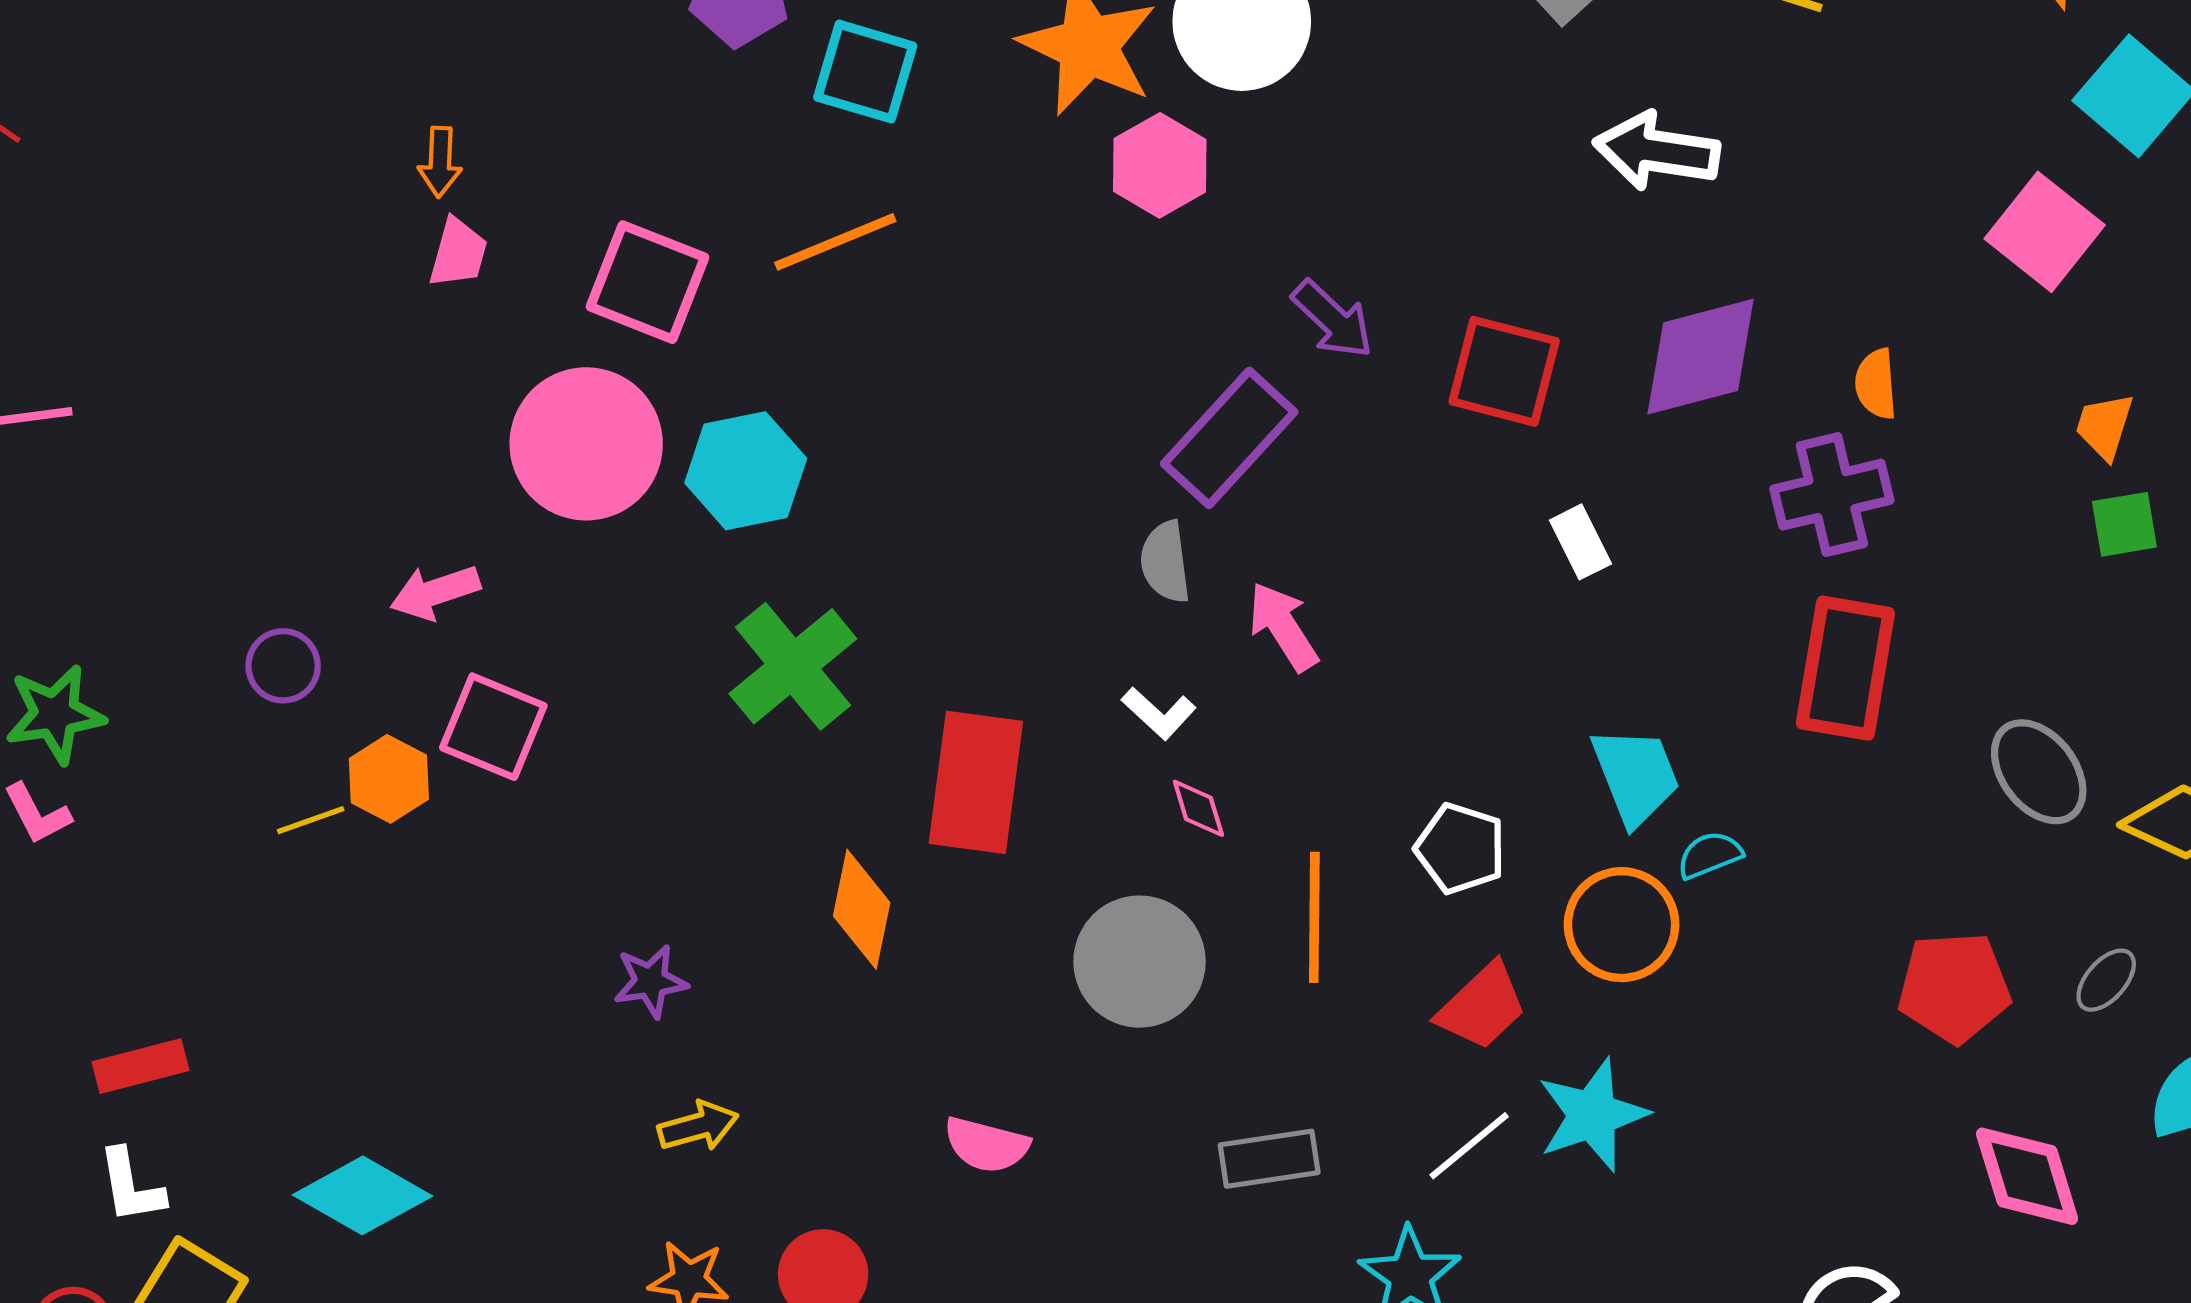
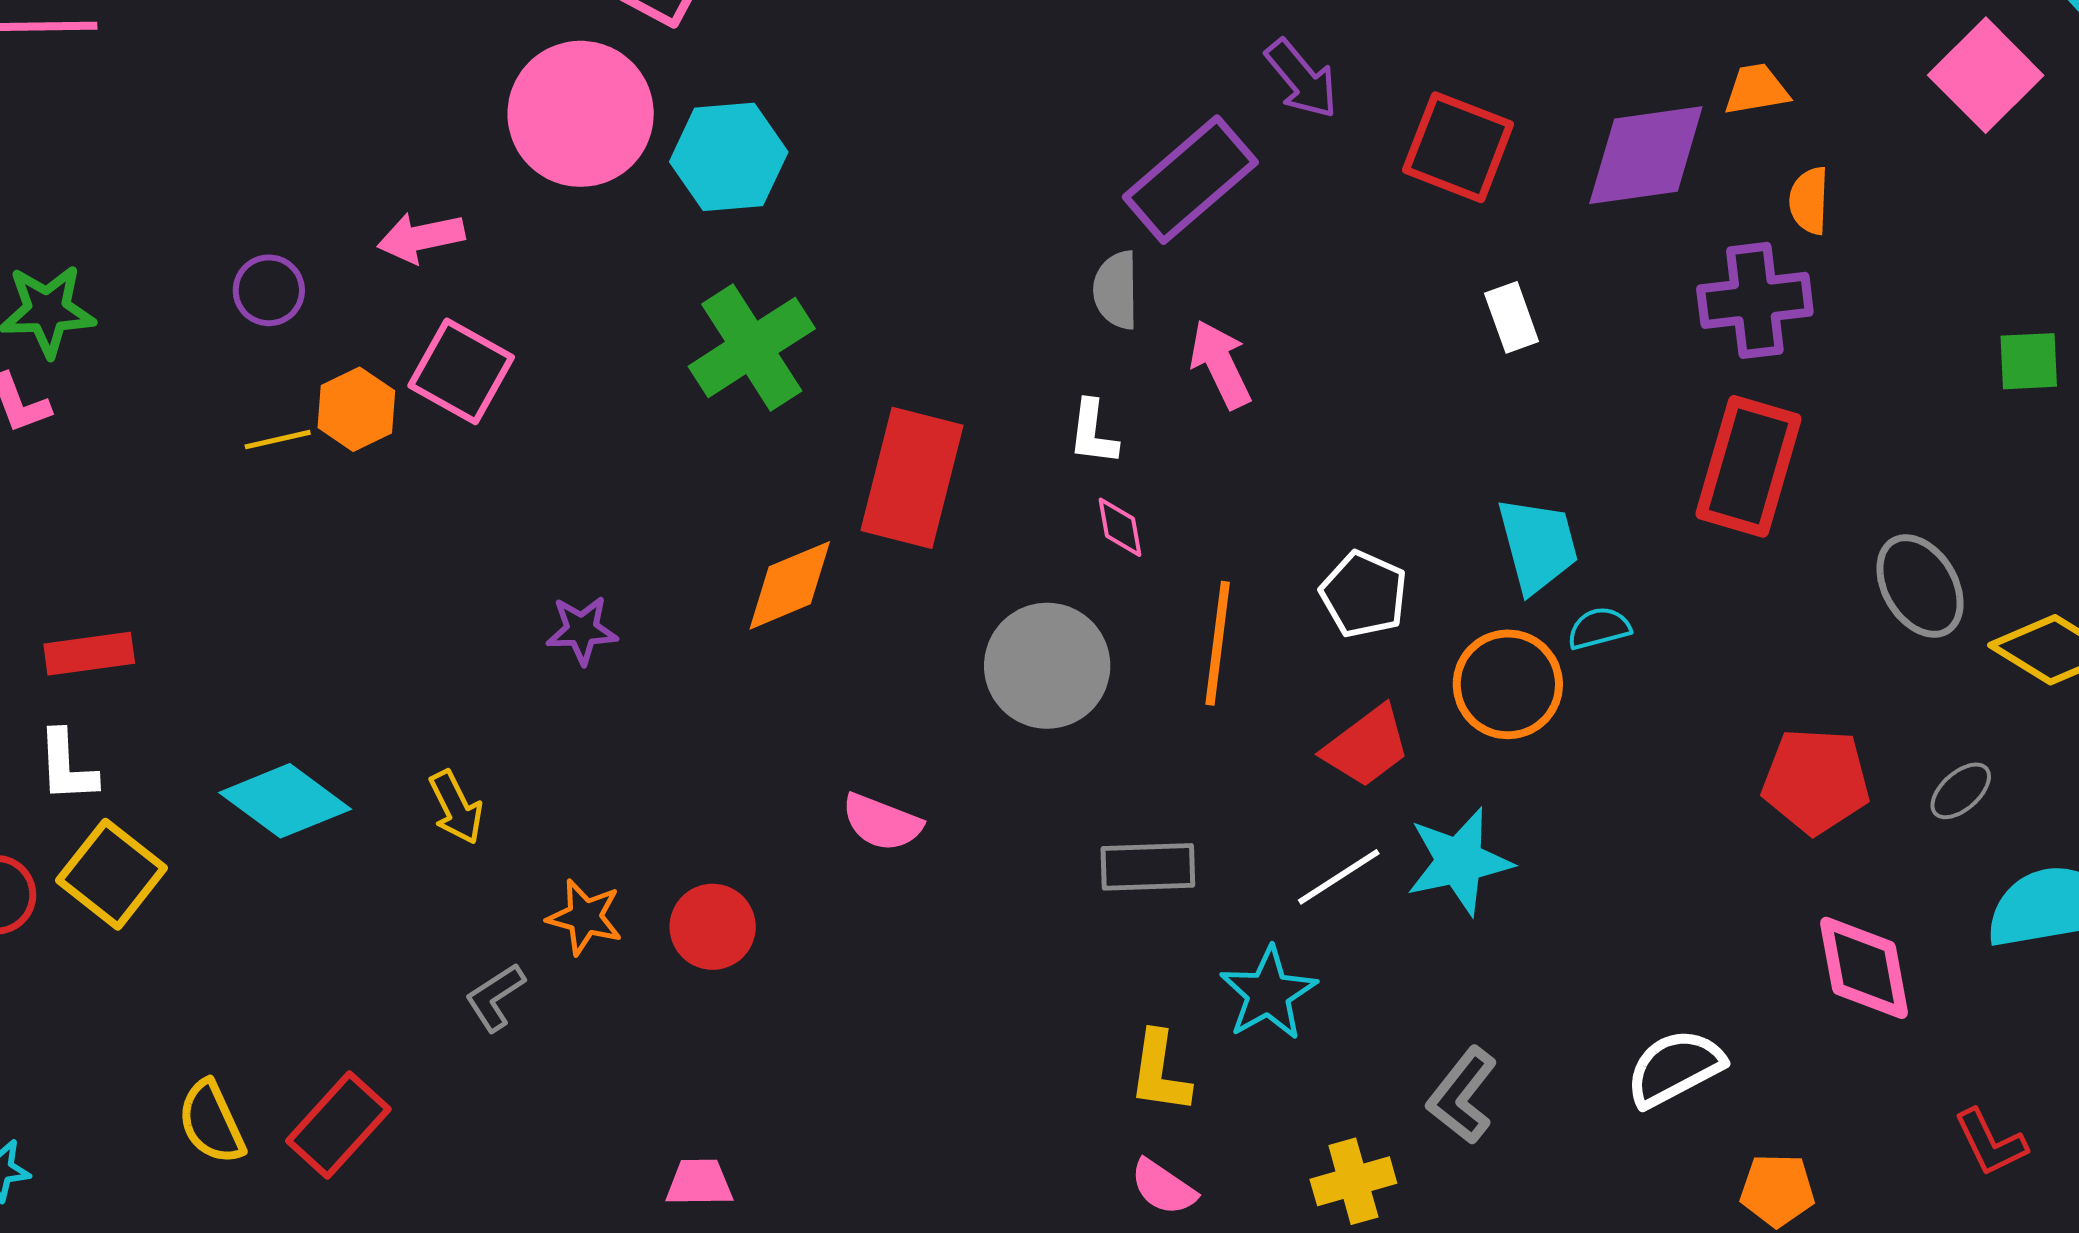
orange trapezoid: (2104, 426) -> (1756, 89), moved, turned 56
white L-shape: (1159, 713) -> (1093, 433), turned 48
orange diamond: (862, 909) -> (790, 585), turned 49
yellow arrow: (698, 1126) -> (456, 807), moved, turned 72

